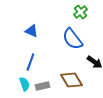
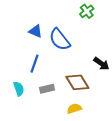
blue semicircle: (72, 39) -> (60, 40), moved
cyan semicircle: (24, 84) -> (19, 89), moved

